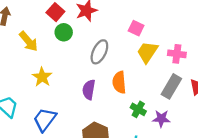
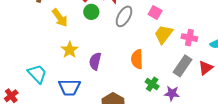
gray ellipse: (99, 52) -> (124, 16), moved
purple semicircle: (89, 90) -> (95, 61), moved
blue trapezoid: (45, 119) -> (69, 87), turned -130

